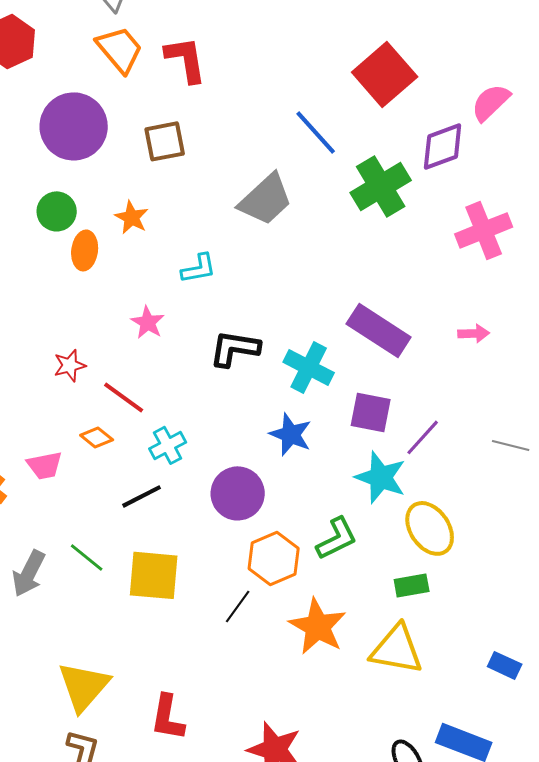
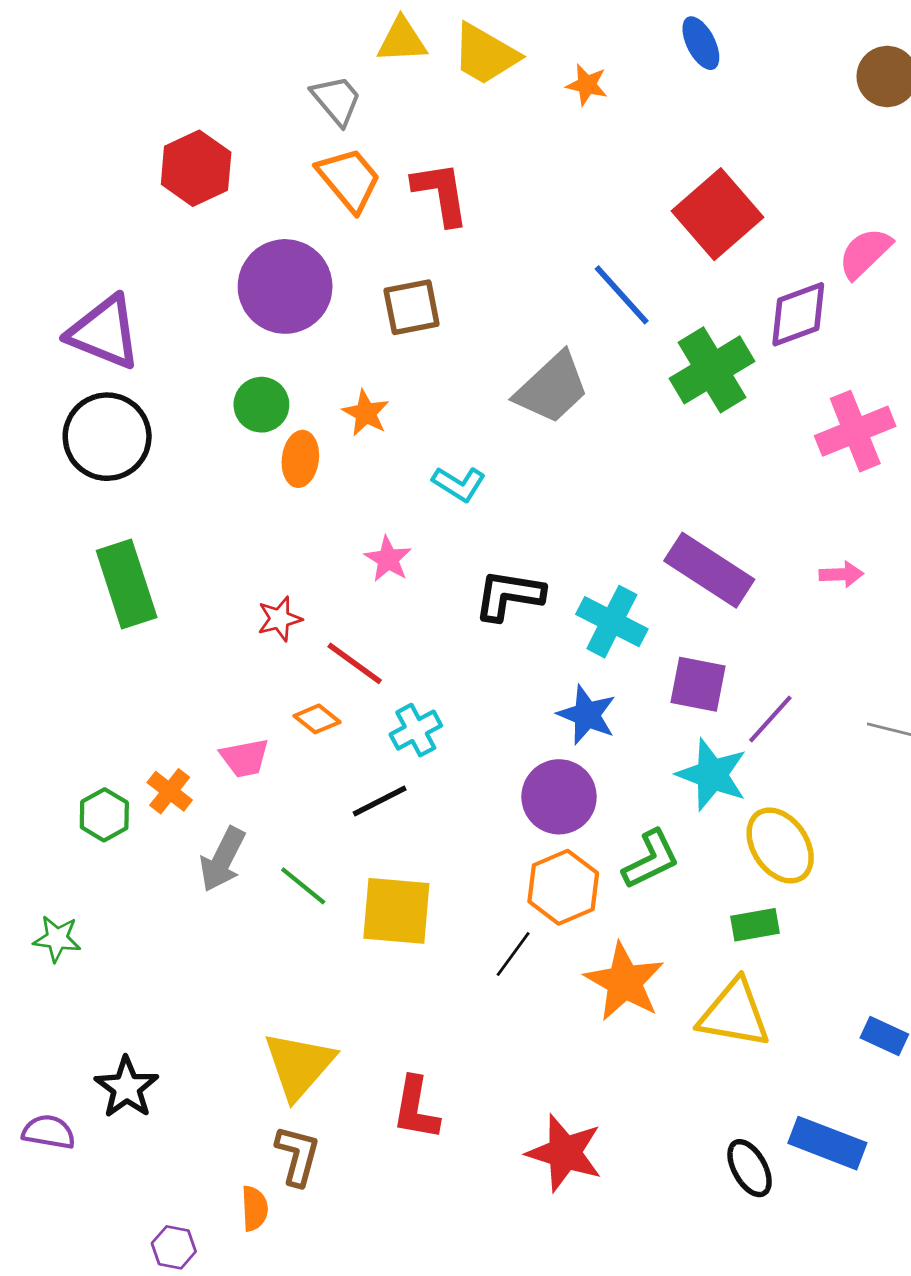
cyan L-shape: (199, 268) -> (459, 484), turned 42
purple circle: (238, 493) -> (559, 797), moved
gray arrow: (29, 573) -> (222, 859), moved

